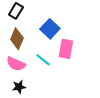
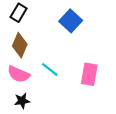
blue square: (50, 29) -> (71, 21), moved
pink rectangle: (66, 49) -> (89, 74), moved

